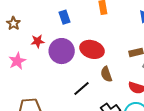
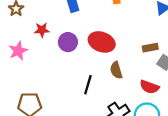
purple circle: (62, 51) -> (68, 42), size x0.7
black line: (82, 88) -> (88, 85), turned -36

